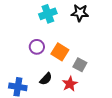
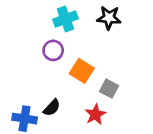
purple circle: (37, 47) -> (53, 50), moved
black semicircle: (46, 79) -> (52, 108), moved

